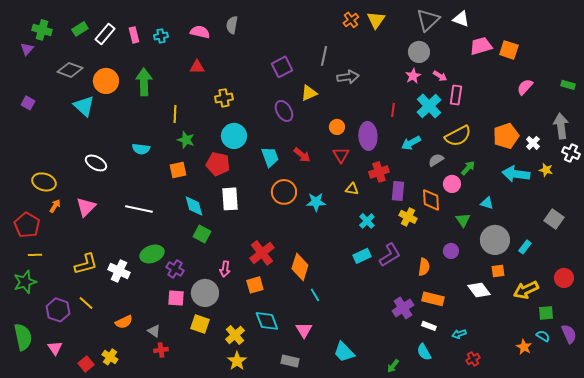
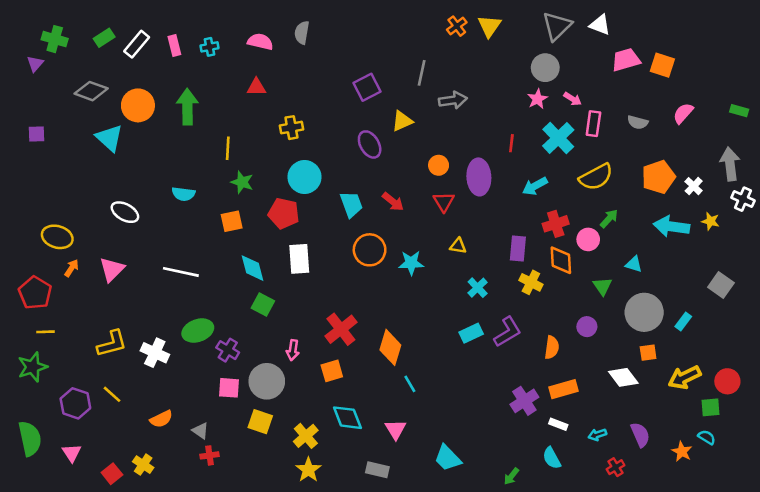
purple square: (28, 103) -> (36, 134), turned -32
gray semicircle: (436, 160) -> (638, 122), moved, turned -133
red cross: (379, 172) -> (556, 224), moved
red circle: (564, 278) -> (727, 381), moved
orange rectangle: (433, 299) -> (563, 389), turned -30
purple semicircle: (569, 334) -> (640, 435), moved

